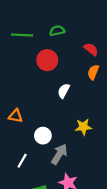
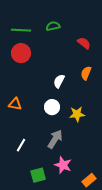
red circle: (47, 60) -> (21, 53), moved
orange semicircle: (93, 72) -> (86, 73), moved
white circle: (43, 136) -> (52, 107), moved

